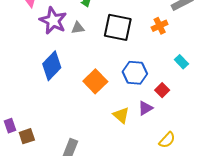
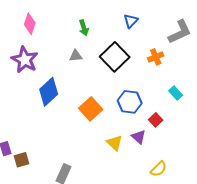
purple star: (53, 21) -> (25, 60), moved
black square: (118, 27) -> (115, 57), turned 32
purple triangle: (145, 108) -> (139, 137), turned -49

